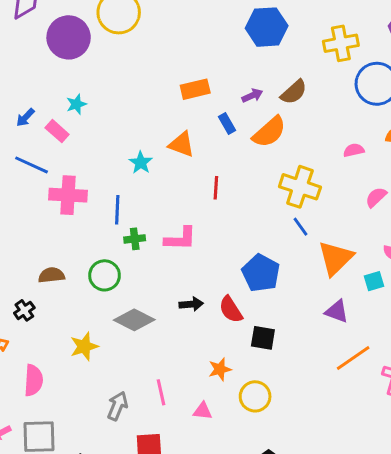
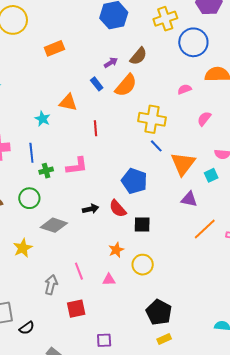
orange rectangle: (195, 89) -> (54, 48), moved

